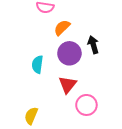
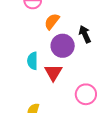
red triangle: (68, 85) -> (53, 72), moved

